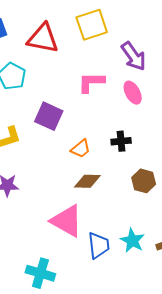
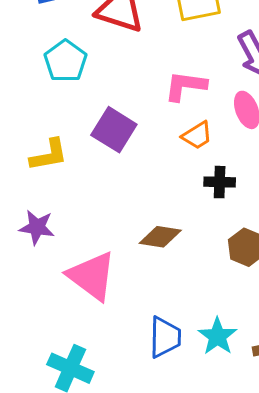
orange trapezoid: (81, 149) -> (197, 135), moved
pink triangle: (67, 221) -> (92, 276), moved

